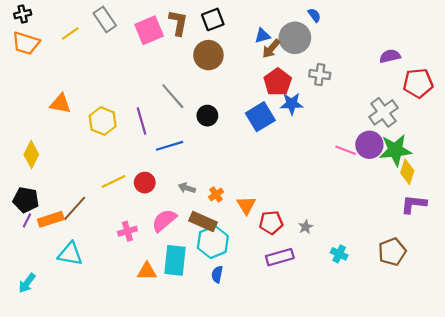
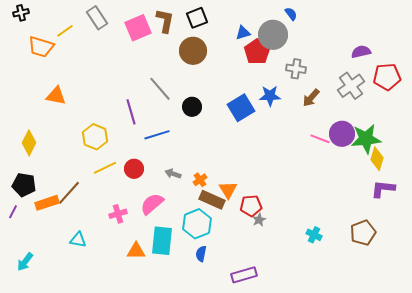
orange trapezoid: (26, 43) -> (41, 47), moved
brown arrow: (271, 49) -> (311, 98), moved
red pentagon: (278, 82) -> (257, 52), moved
gray cross: (383, 112) -> (351, 86), moved
yellow hexagon: (103, 121) -> (95, 137), moved
purple line: (27, 220) -> (13, 212), moved
brown rectangle: (203, 221) -> (212, 200), moved
gray star: (306, 227) -> (259, 220), moved
cyan triangle: (70, 254) -> (78, 240), moved, size x0.7
purple rectangle: (280, 257) -> (244, 275), moved

